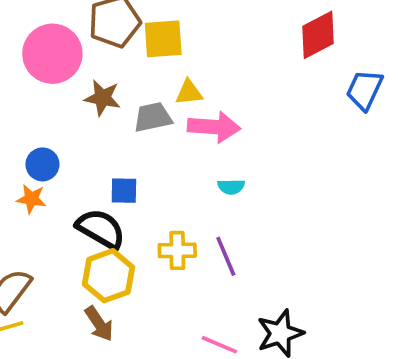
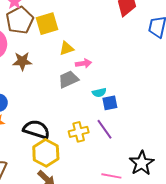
gray trapezoid: (153, 117) -> (68, 79), moved
pink arrow: (214, 127) -> (83, 63), size x0.6
blue square: (124, 191) -> (110, 103), moved

